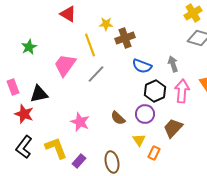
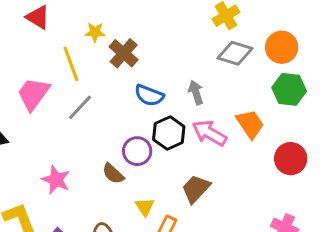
brown cross: (125, 38) -> (124, 53), turned -30
pink arrow: (182, 91) -> (209, 133), turned -65
purple circle: (145, 114) -> (137, 151), moved

